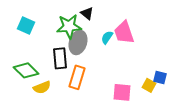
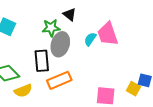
green star: (69, 26) -> (51, 28), size x0.7
orange rectangle: (77, 77) -> (59, 80), turned 50

